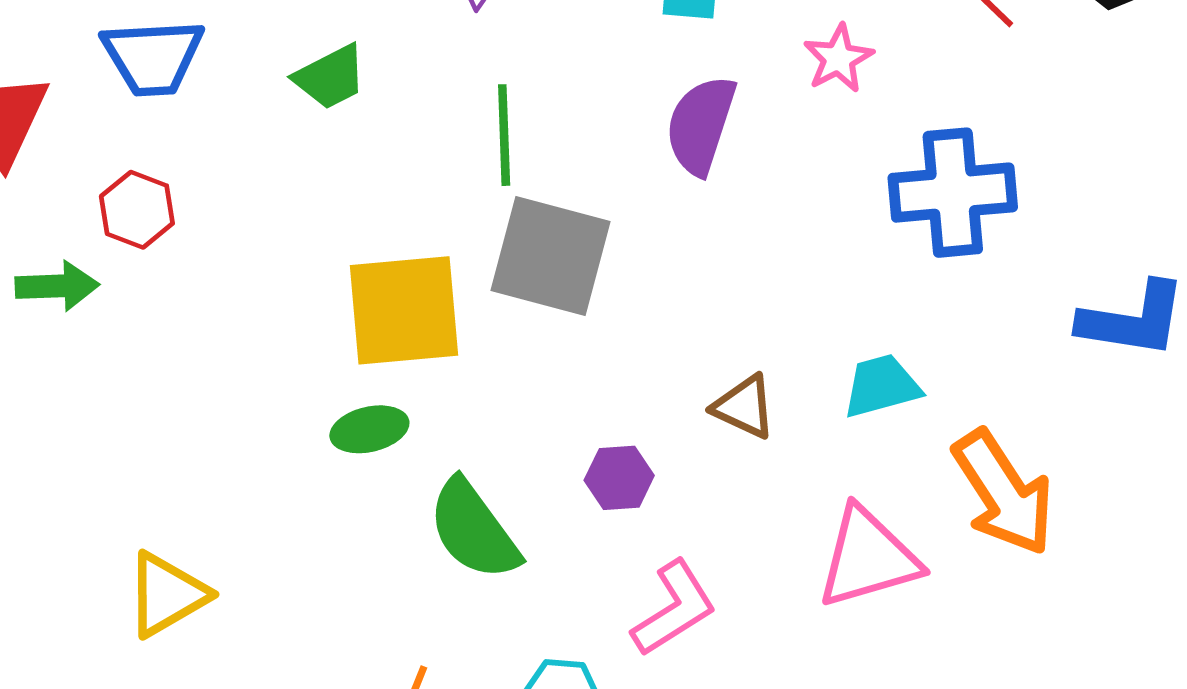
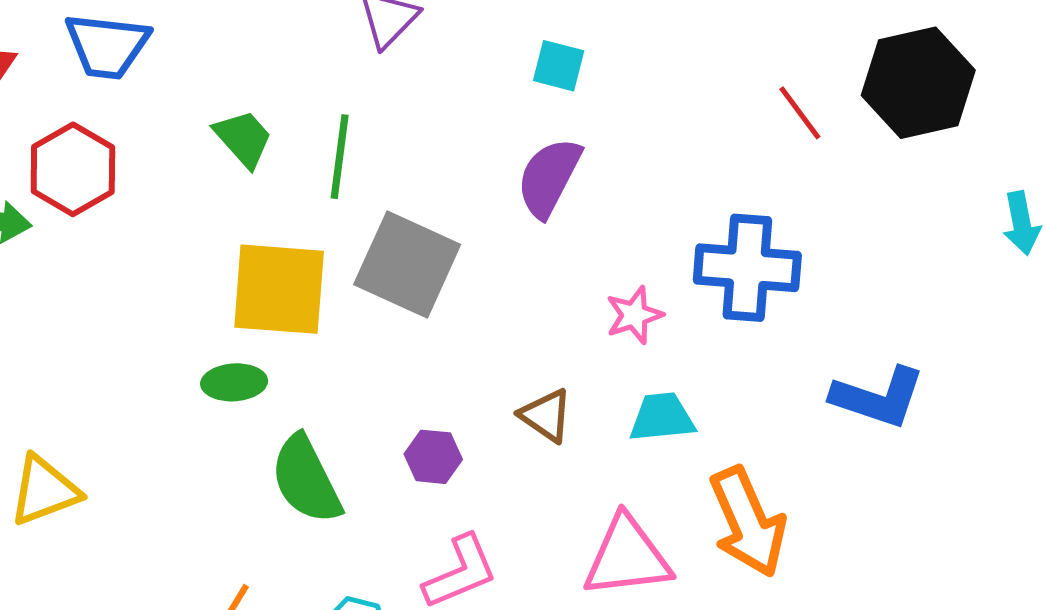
pink star: (838, 58) -> (634, 315), moved
green trapezoid: (330, 77) -> (243, 139), moved, turned -114
green line: (504, 135) -> (340, 157), moved
red hexagon: (137, 210) -> (73, 169), size x1.4

